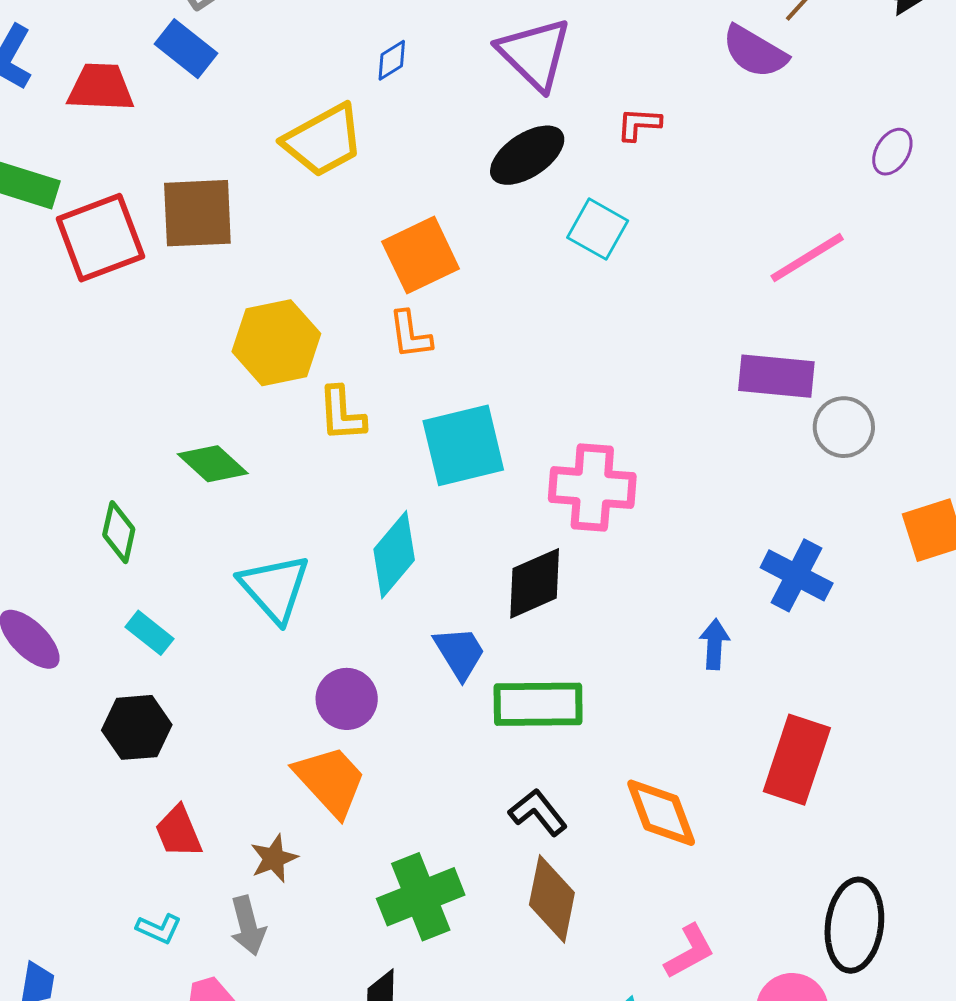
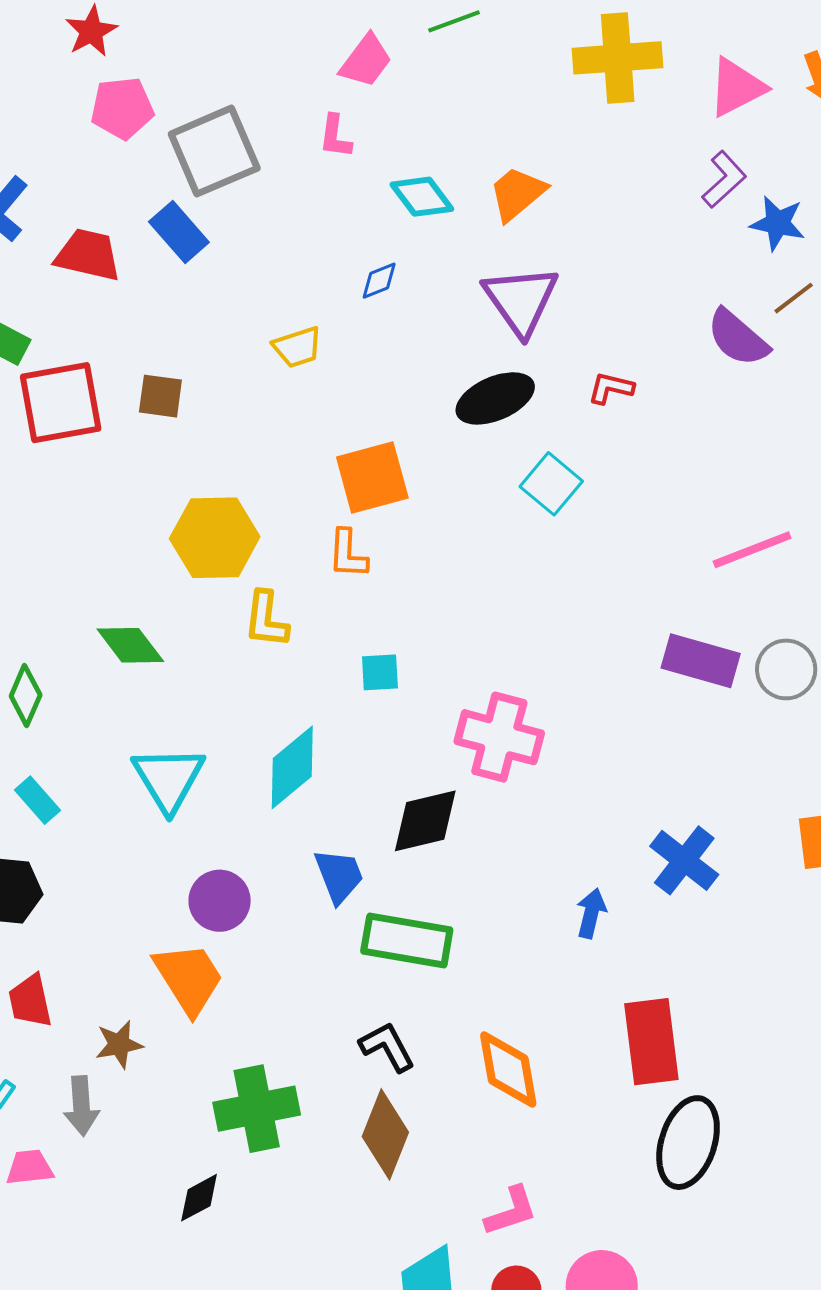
yellow trapezoid: (323, 140) -> (297, 347), size x0.6
brown square: (197, 213) -> (160, 396), size x0.6
gray circle: (844, 427) -> (786, 669), moved
cyan square: (463, 445) -> (380, 672), size x0.5
red rectangle: (797, 760) -> (651, 1042), turned -36
black ellipse: (854, 925) -> (688, 1143), moved

